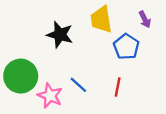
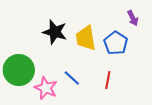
yellow trapezoid: (101, 19) -> (86, 38), moved

